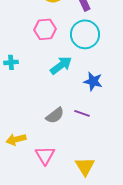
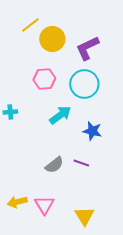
yellow arrow: (16, 139) -> (17, 202), moved

